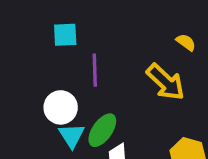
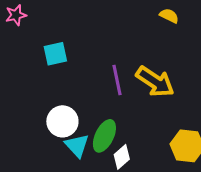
yellow semicircle: (186, 42) -> (169, 16), moved
purple line: (95, 70) -> (117, 80), moved

